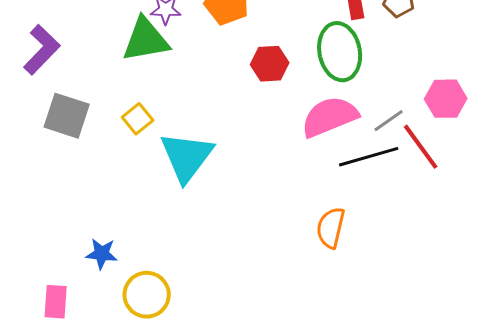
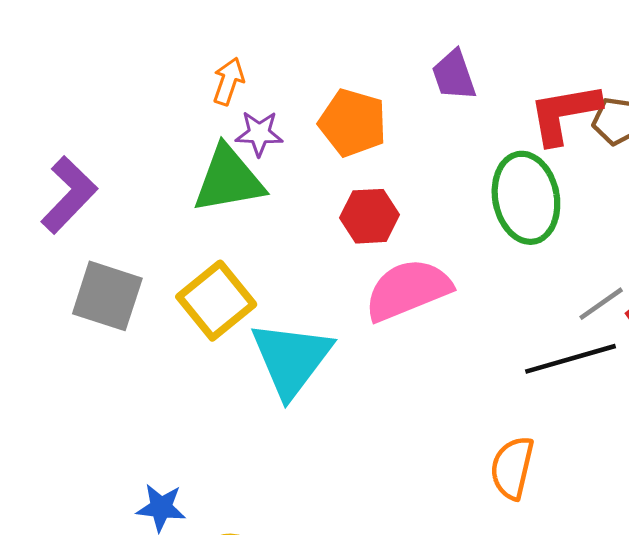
red hexagon: (270, 64) -> (370, 216), moved
pink semicircle: (330, 117) -> (408, 290), moved
yellow square: (138, 119) -> (216, 301), size x1.6

